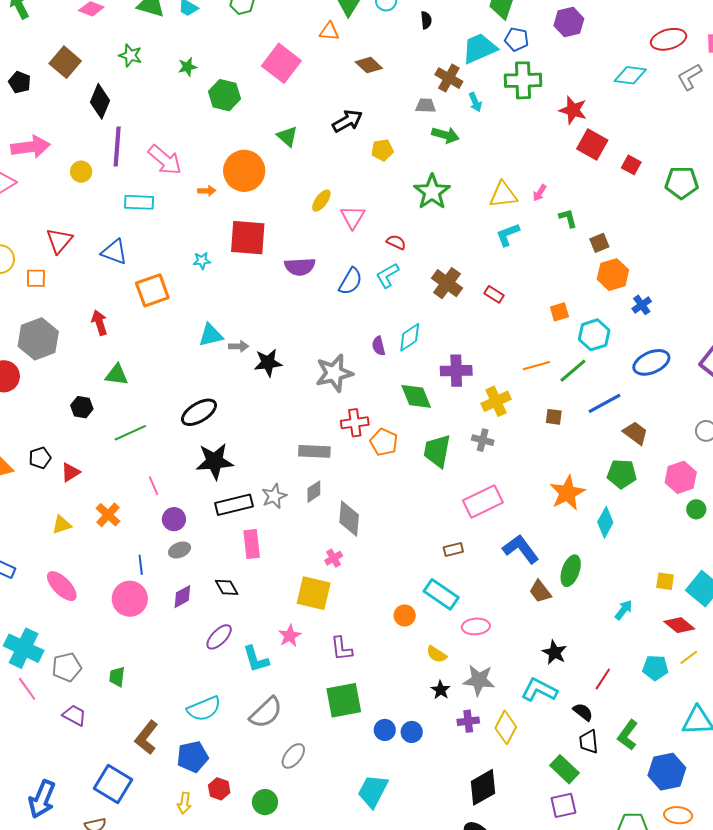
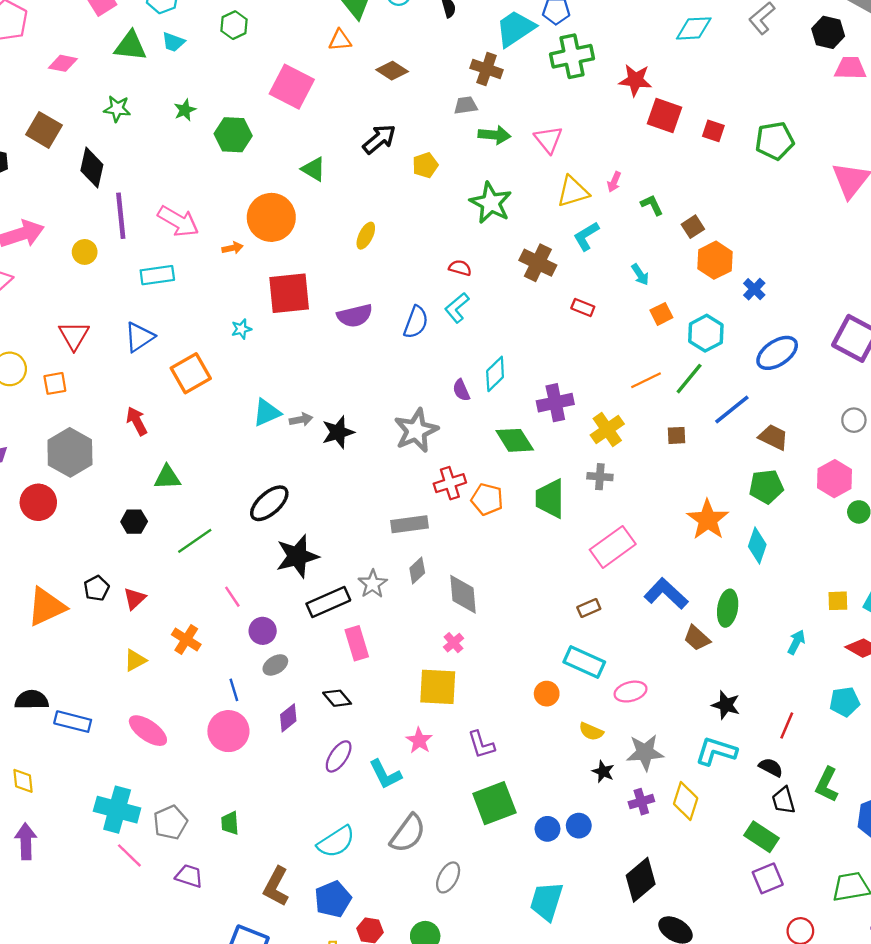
cyan arrow: (475, 102) -> (640, 275), moved
pink triangle: (353, 217) -> (548, 140), moved
blue triangle: (114, 252) -> (139, 337), turned -44
brown cross: (447, 283) -> (538, 263), moved
black diamond: (483, 787) -> (641, 880), moved

